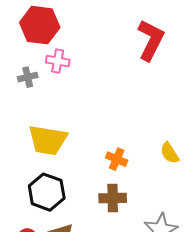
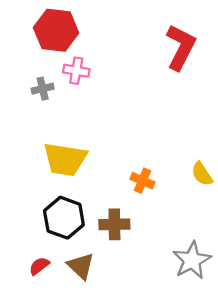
brown cross: (113, 198) -> (114, 224), moved

